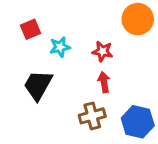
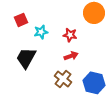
red arrow: (104, 82) -> (71, 56), turned 80
brown cross: (92, 116) -> (63, 79), turned -36

